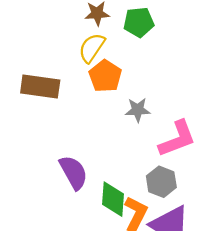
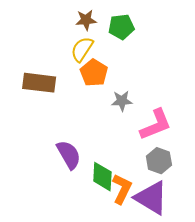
gray hexagon: (161, 182) -> (159, 161), moved

